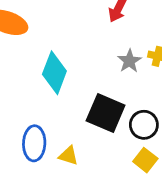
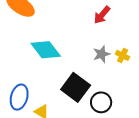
cyan diamond: (54, 73) -> (46, 50), turned -72

